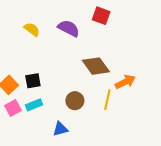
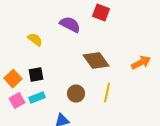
yellow semicircle: (32, 29) -> (35, 40), moved
orange arrow: (125, 82) -> (141, 63), moved

